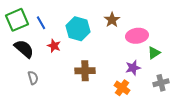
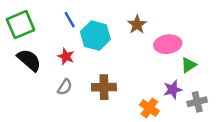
blue line: (41, 23) -> (70, 20), moved
purple star: (133, 68) -> (173, 90), moved
gray semicircle: (33, 78) -> (65, 87), moved, turned 48

